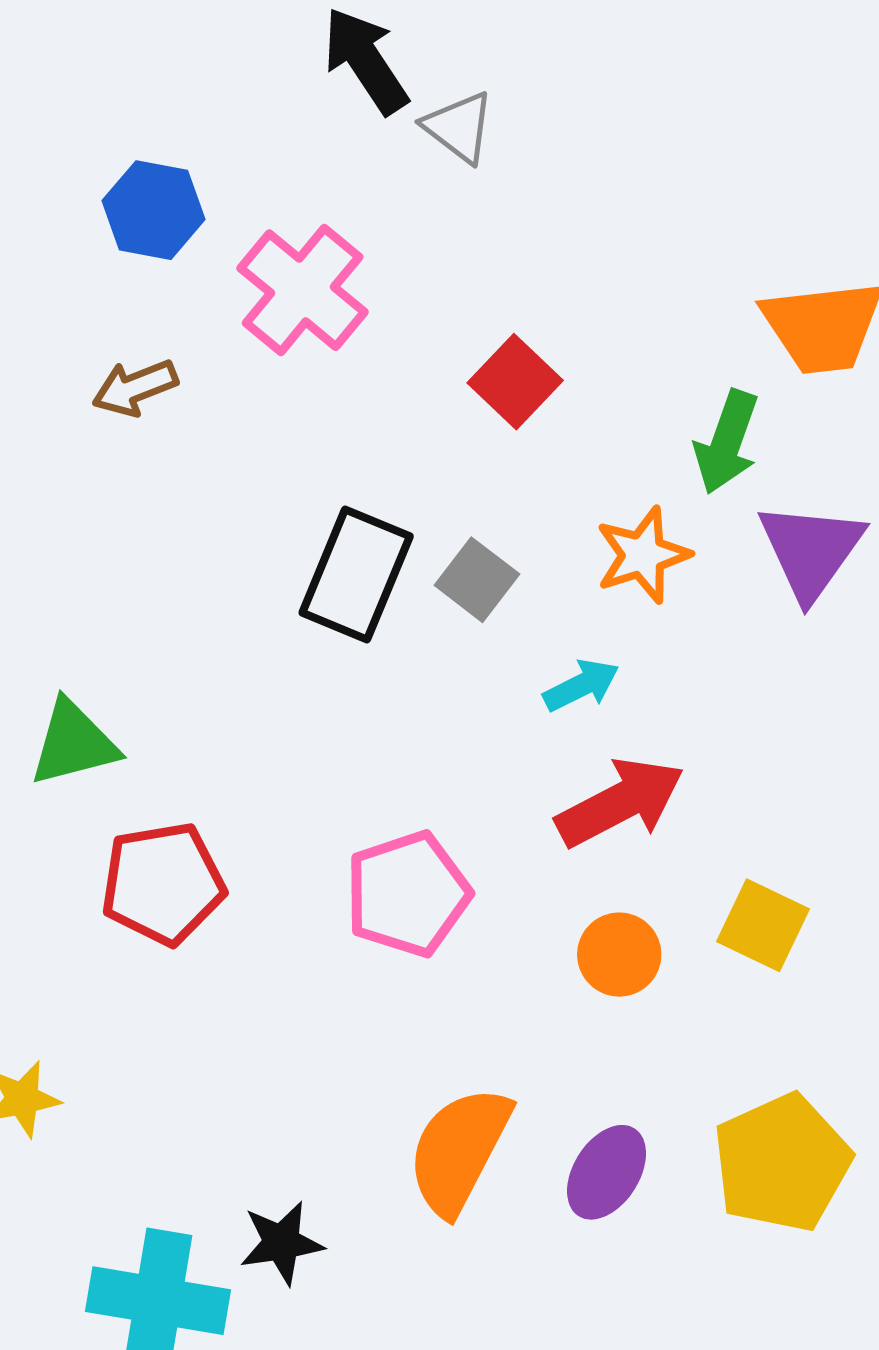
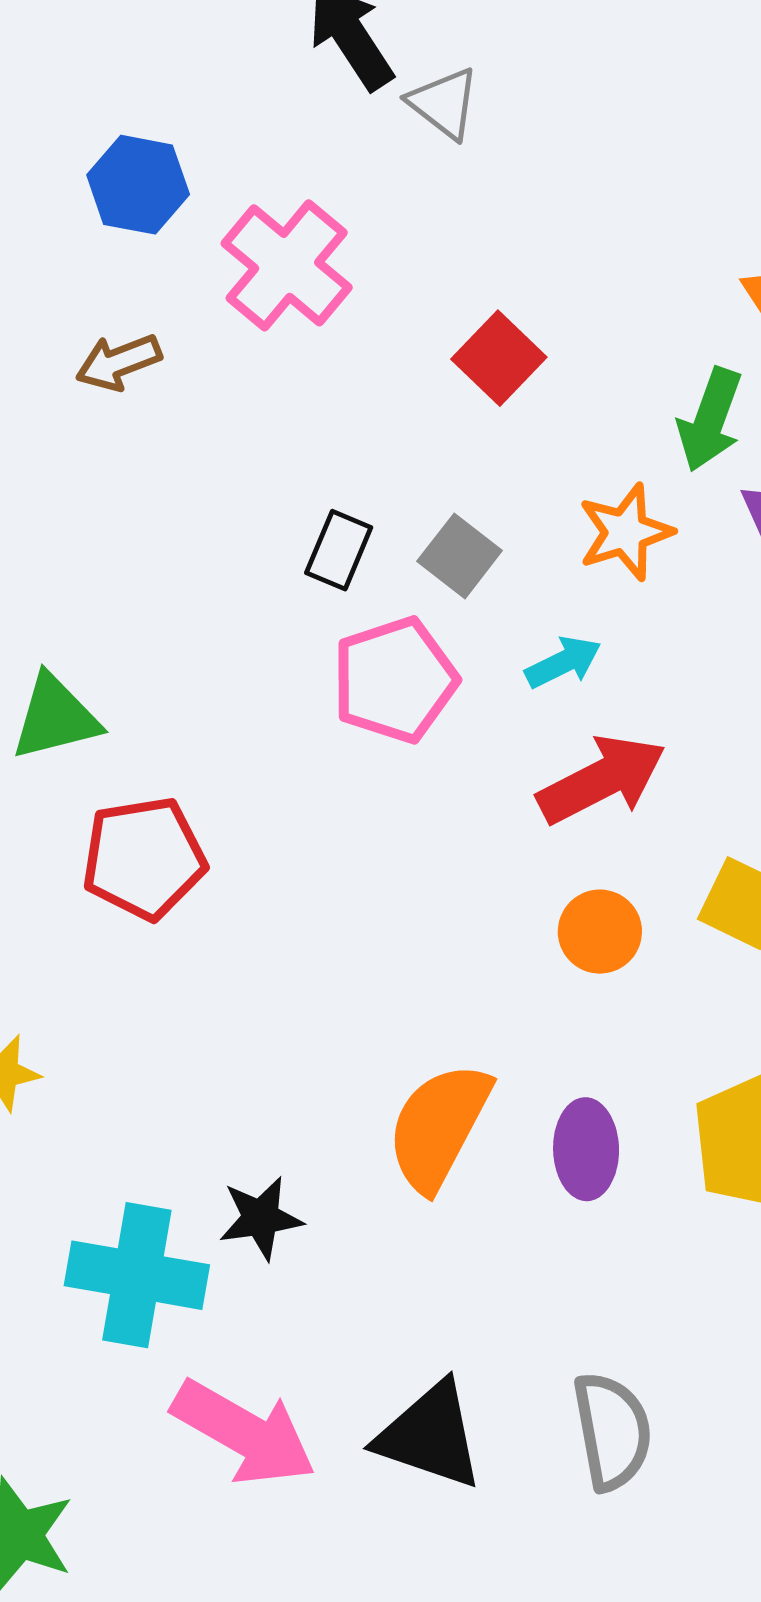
black rectangle: (356, 575) -> (339, 550), size x0.6
pink pentagon: (408, 894) -> (395, 680), moved
purple ellipse: (607, 1172) -> (586, 1149), turned -34

